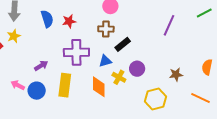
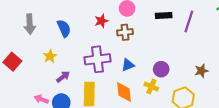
red star: (69, 21) -> (101, 21), moved
yellow star: (14, 36) -> (50, 56), moved
black rectangle: (123, 44) -> (164, 16), moved, turned 42
yellow cross: (119, 77) -> (151, 87), moved

